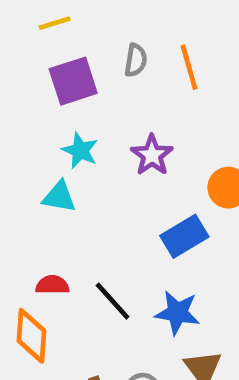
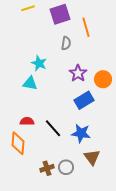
gray semicircle: (136, 60) -> (66, 43), moved
purple square: (73, 81) -> (60, 14), moved
purple star: (152, 155) -> (78, 73), moved

